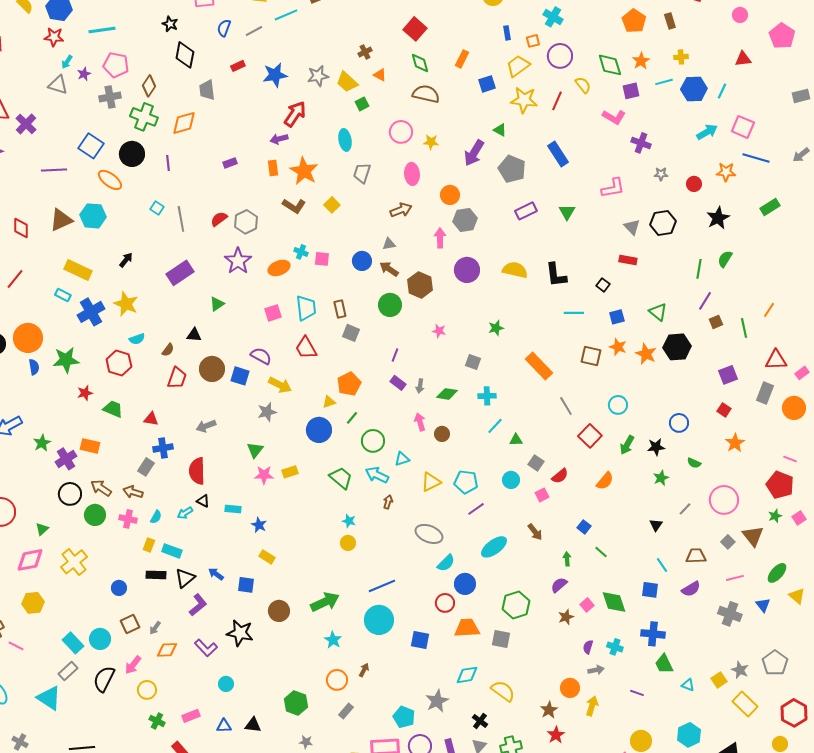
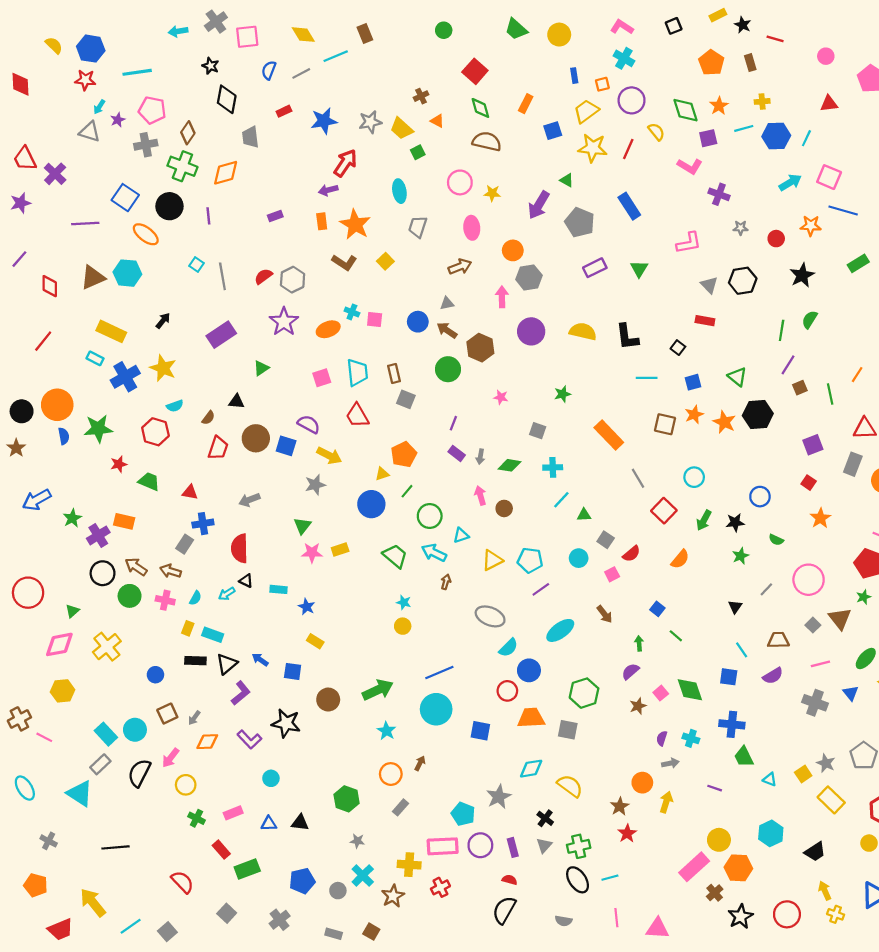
orange star: (618, 347) -> (694, 415), turned 30

